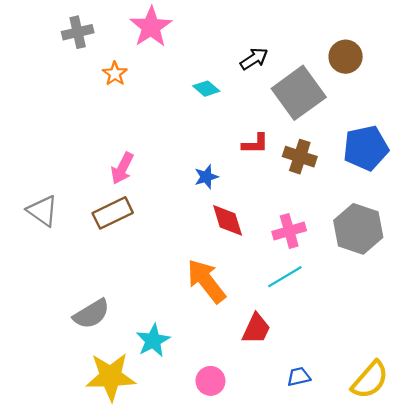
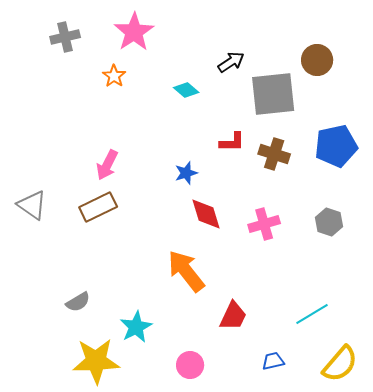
orange star: (115, 74) -> (114, 76), moved
gray square: (299, 93) -> (273, 94), turned 30
gray hexagon: (358, 229) -> (329, 222), size x0.6
cyan line: (285, 277) -> (312, 314), moved
gray semicircle: (91, 314) -> (78, 302), size x0.7

